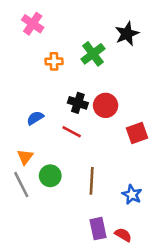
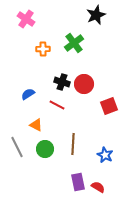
black star: (127, 34) -> (96, 15), moved
orange triangle: (25, 157) -> (36, 125), moved, turned -40
green circle: (50, 176) -> (45, 149), moved

